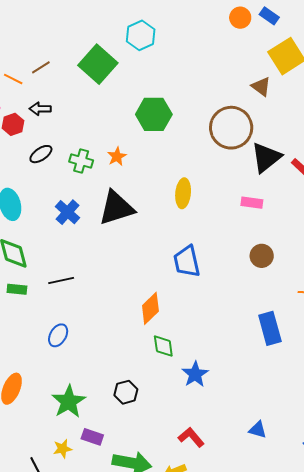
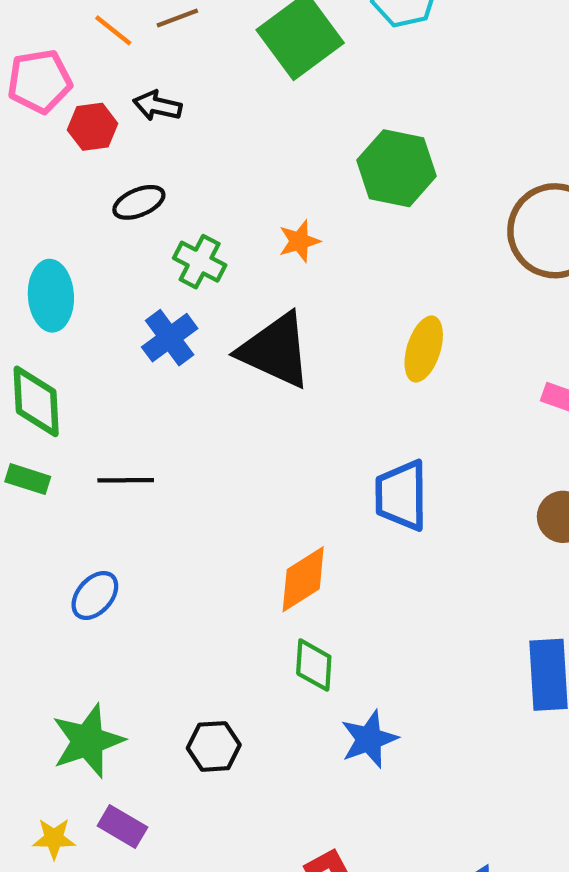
green cross: (81, 161) -> (200, 262), moved
black triangle: (116, 208) -> (275, 350), turned 30

